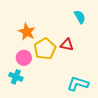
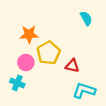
orange star: (27, 32) -> (29, 34), turned -30
red triangle: (67, 45) -> (72, 66), moved

